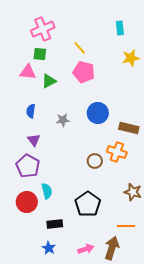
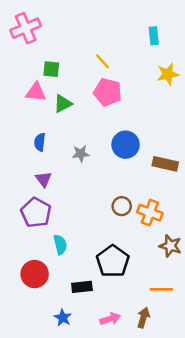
pink cross: (43, 29) -> (26, 28), moved
orange cross: (117, 152) -> (150, 213), moved
red circle: (27, 202) -> (35, 274), moved
black rectangle: (55, 224) -> (82, 287), moved
brown arrow: (112, 248) -> (143, 318), size x0.7

